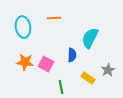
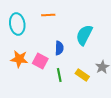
blue semicircle: (72, 55) -> (59, 48), moved
green line: (61, 87) -> (59, 75), moved

